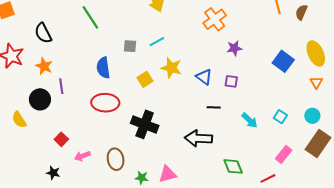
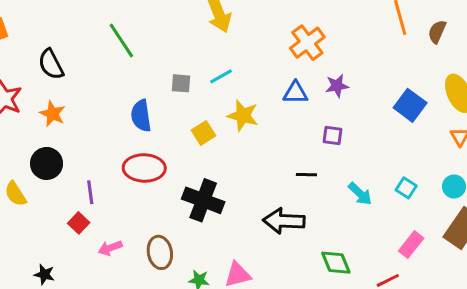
blue triangle: (204, 77) -> (295, 93), moved, turned -36
purple line: (61, 86) -> (90, 192), moved
black star: (53, 173) -> (44, 274), moved

